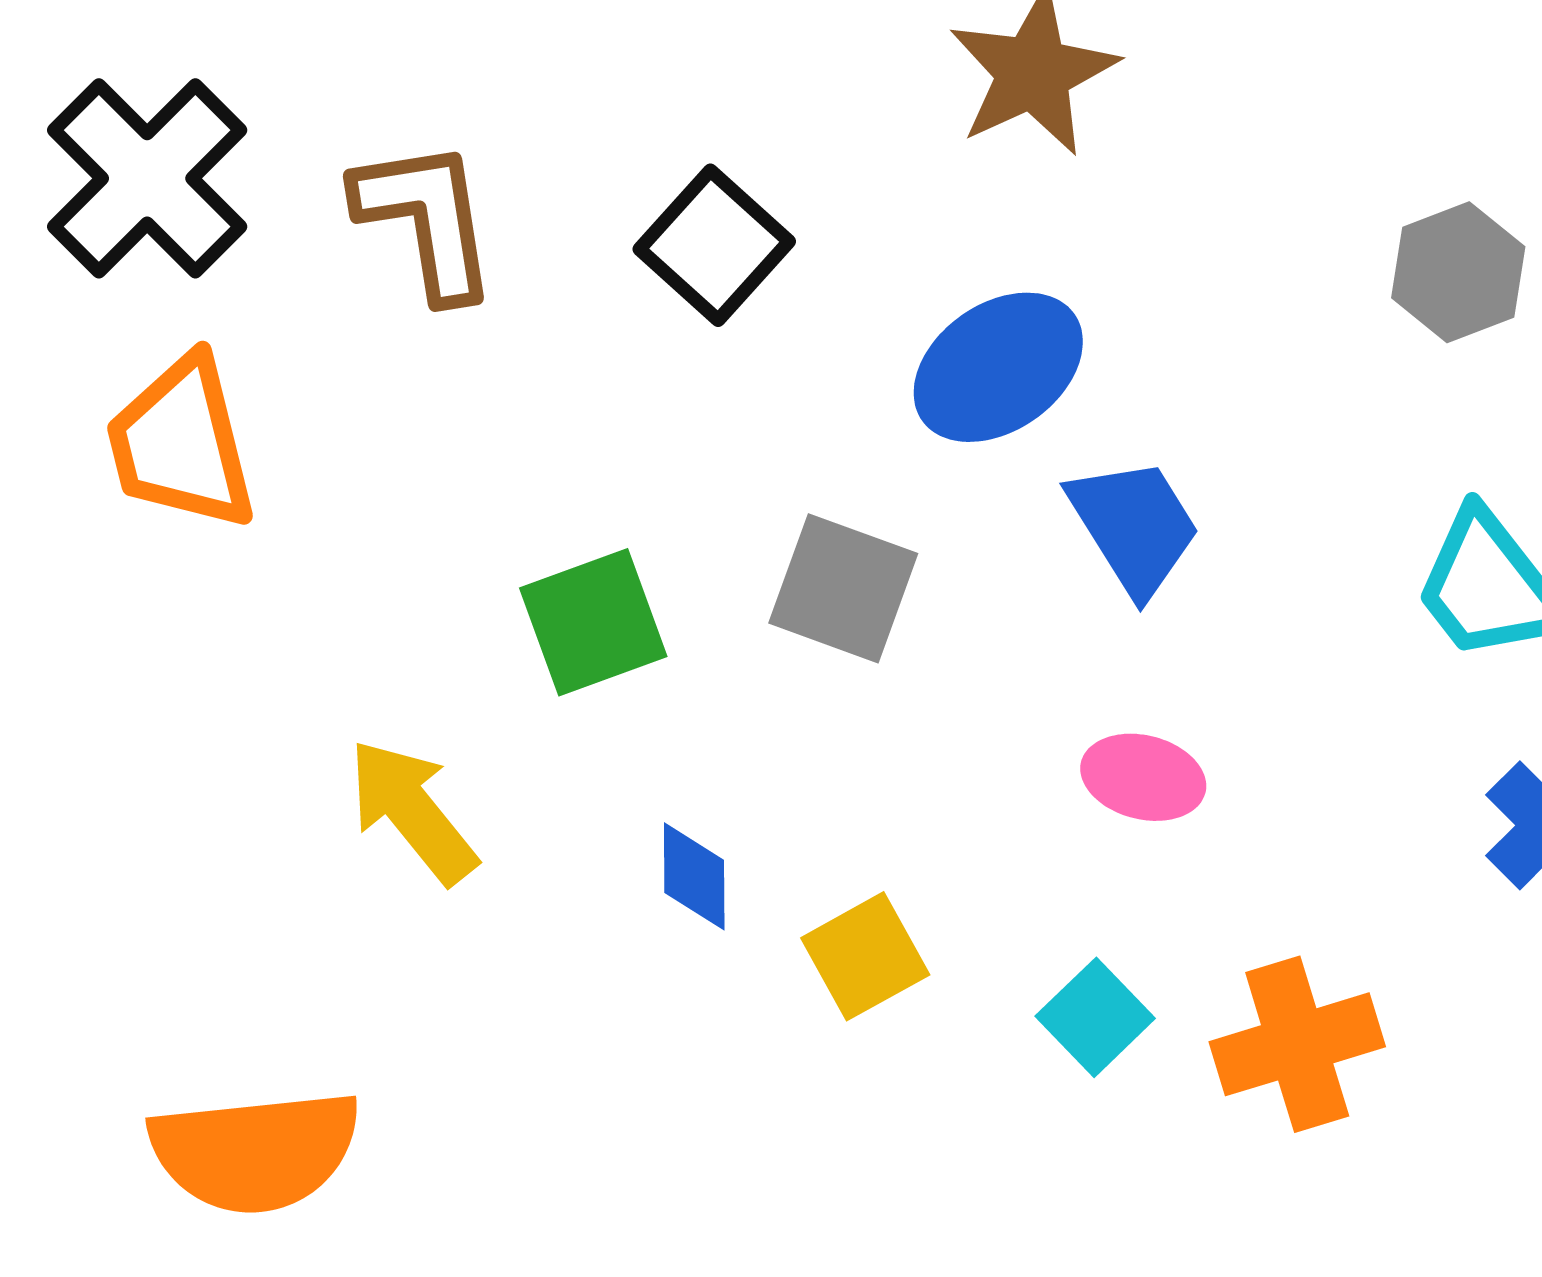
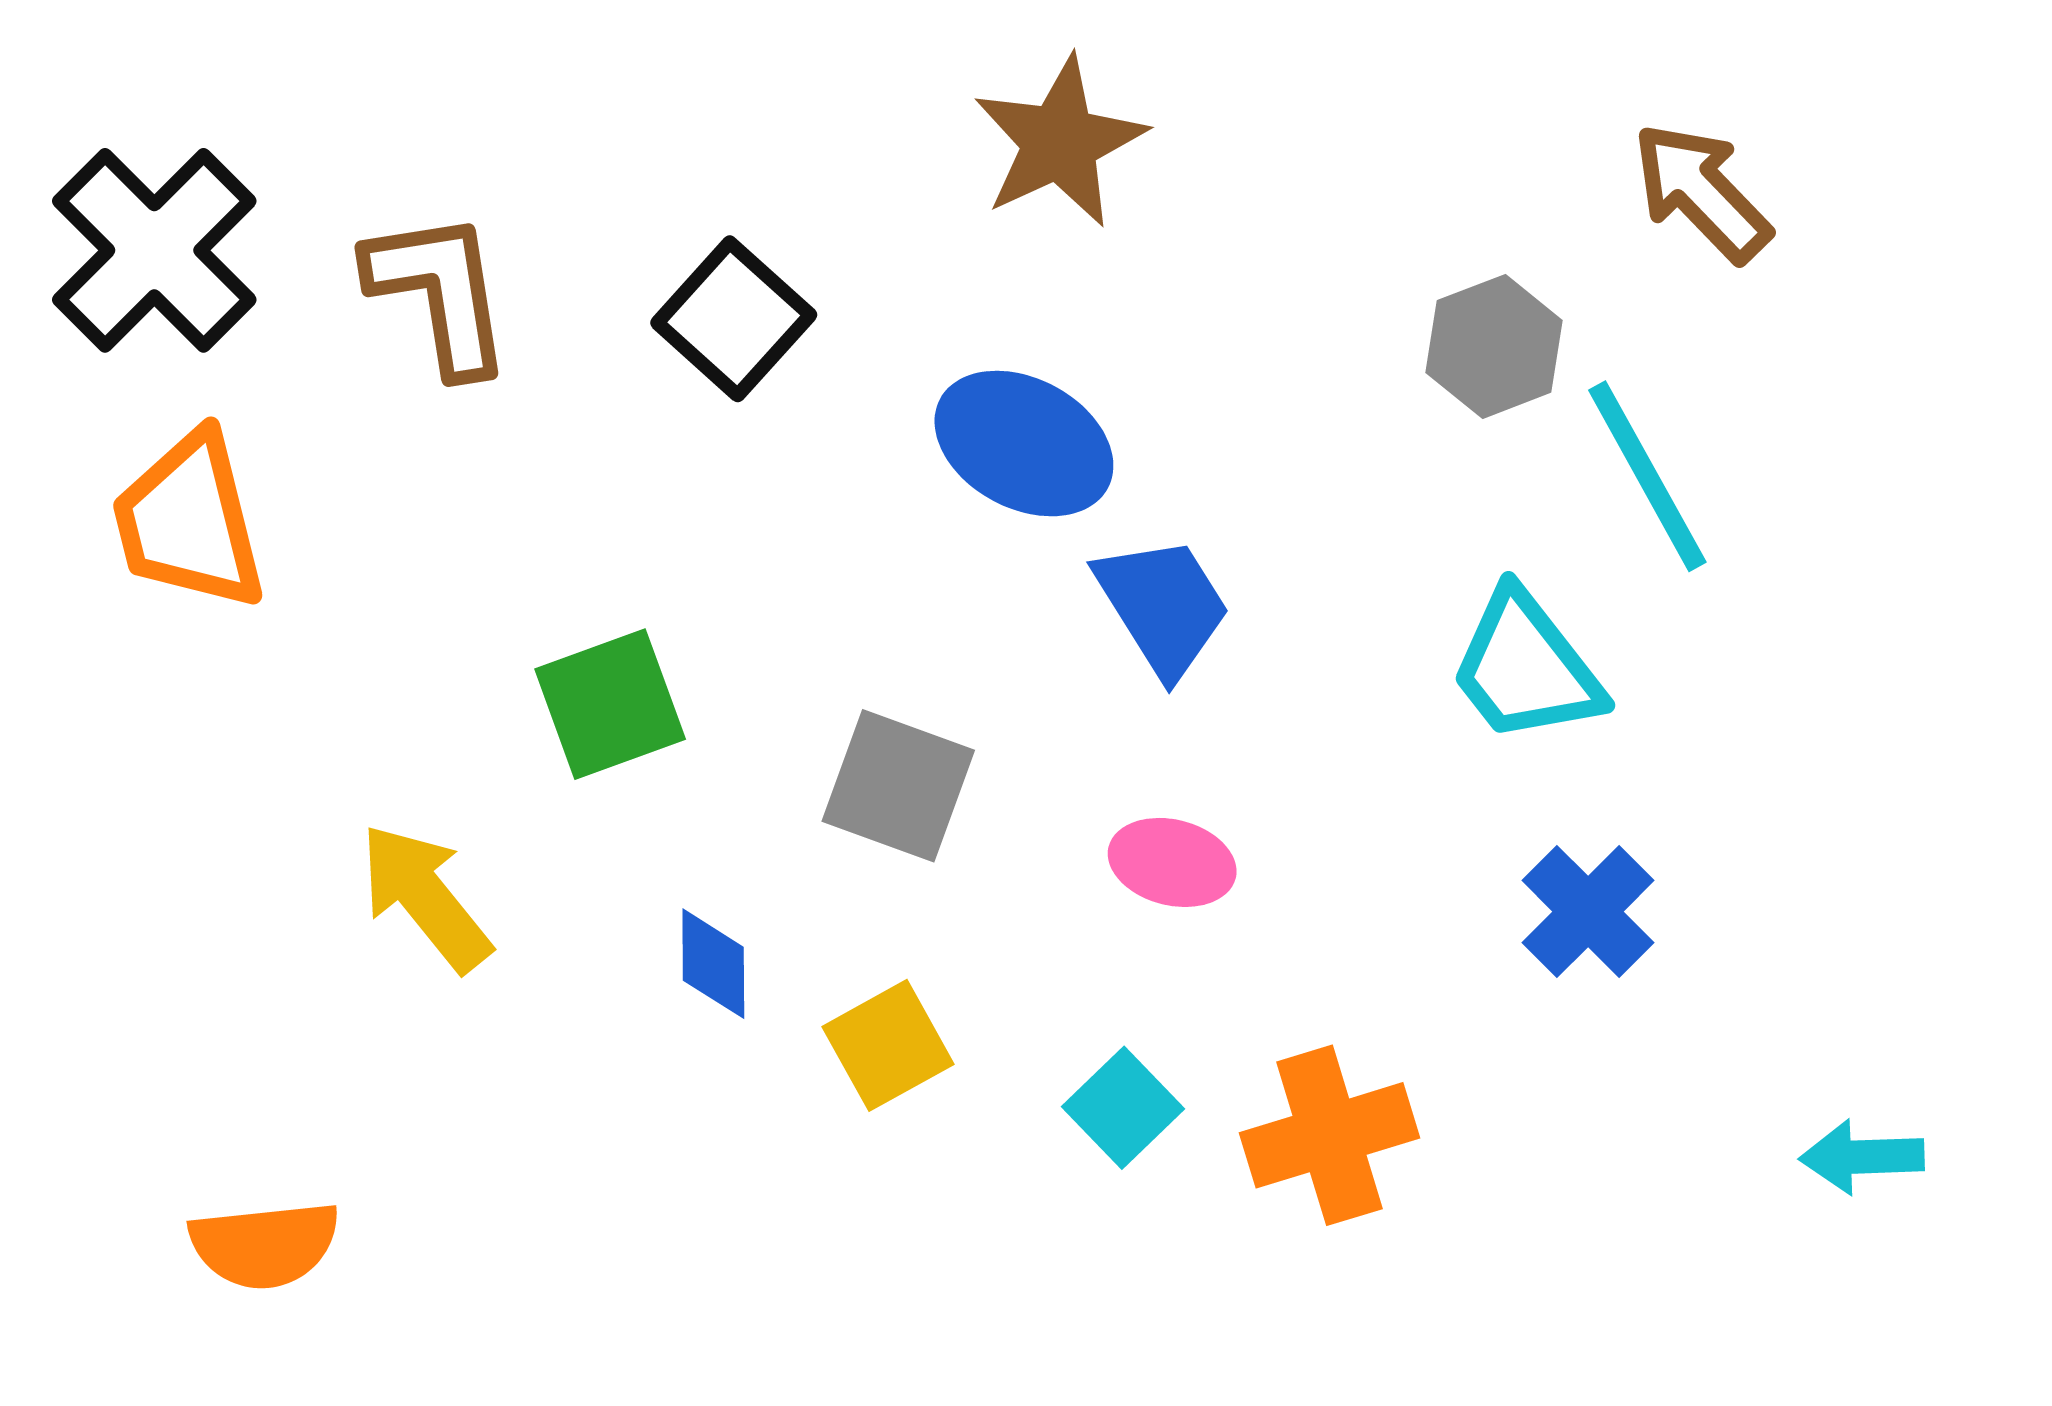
blue ellipse: (998, 367) -> (1024, 444), turned 63
gray square: (843, 588) -> (898, 786), moved
orange semicircle: (255, 1151) -> (265, 1245), size x0.7

